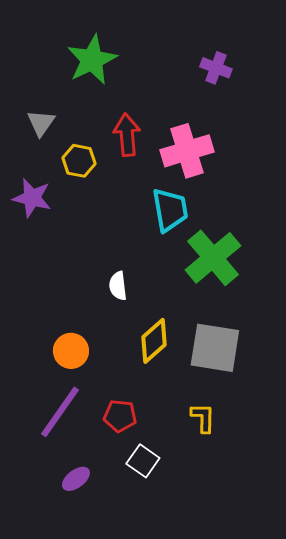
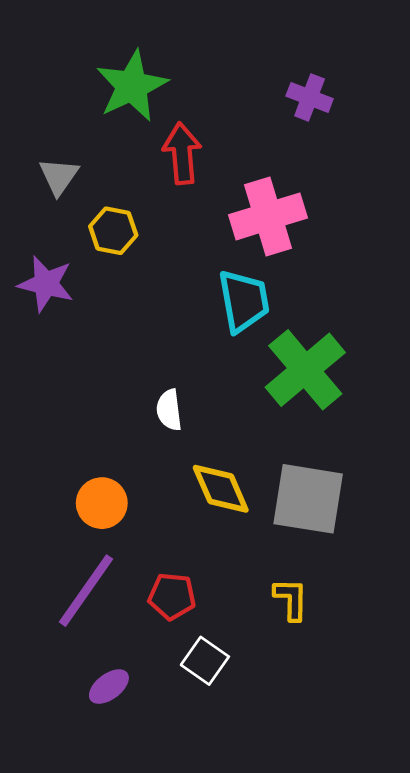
red arrow: (127, 135) -> (182, 153), moved
yellow diamond: (154, 341) -> (221, 489), turned -72

